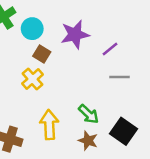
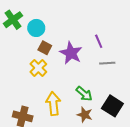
purple star: (75, 34) -> (71, 53), moved, turned -30
purple line: (110, 49) -> (99, 41), turned -72

